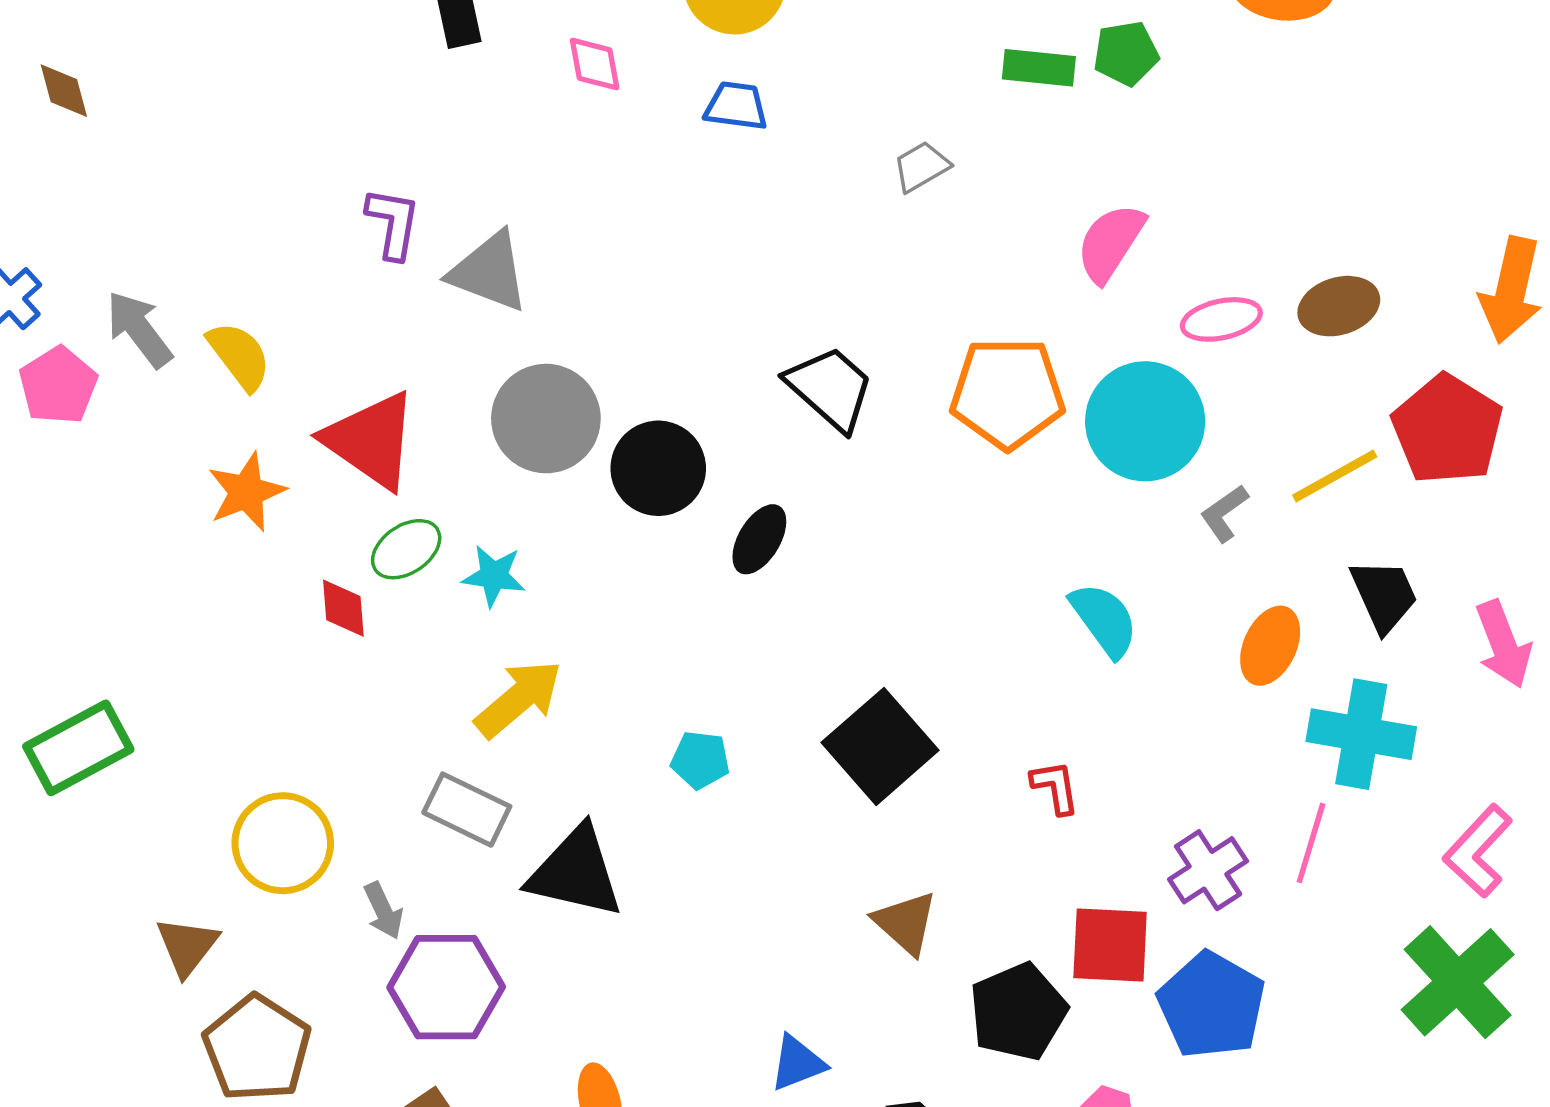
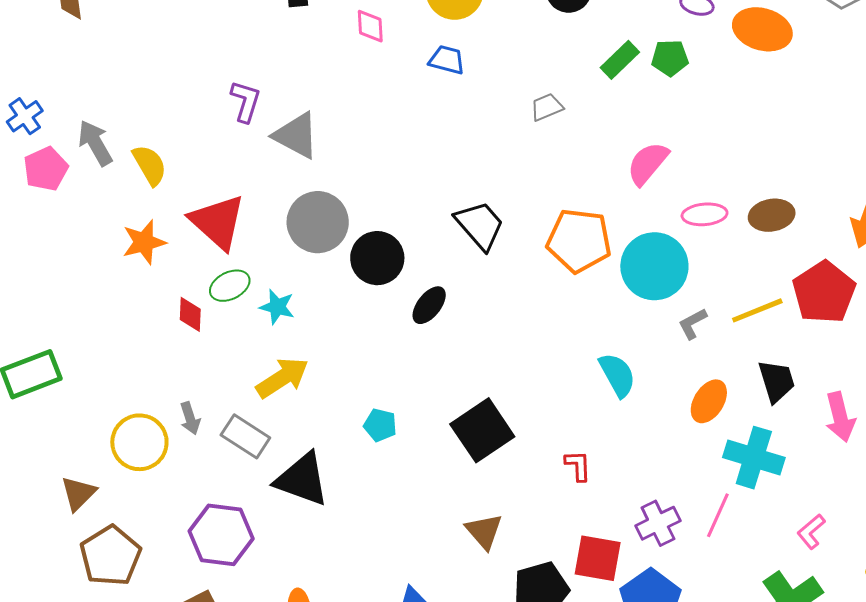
green rectangle: (1039, 68) -> (620, 60), turned -57
pink L-shape: (1478, 851) -> (811, 532), size x0.7
gray arrow: (383, 911) -> (190, 418), moved

